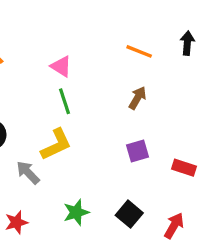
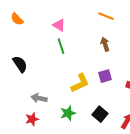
brown arrow: (138, 98) -> (105, 44), turned -48
yellow L-shape: (56, 144) -> (80, 83), moved
gray arrow: (28, 173) -> (39, 98), moved, turned -35

